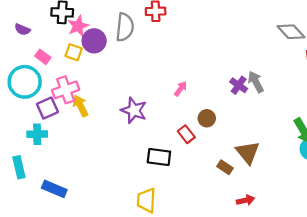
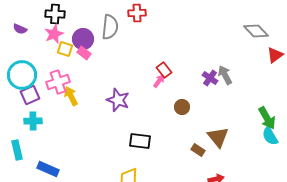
pink star: (78, 26) -> (54, 34), moved
pink rectangle: (43, 57) -> (84, 53), moved
purple square: (47, 108) -> (30, 95), moved
red rectangle: (186, 134) -> (164, 70), moved

